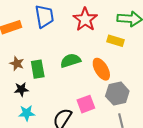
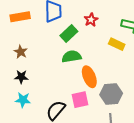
red star: (85, 19) -> (91, 20), size x0.6
green rectangle: (38, 69) -> (69, 33), moved, turned 48
orange ellipse: (101, 69) -> (89, 77), moved

